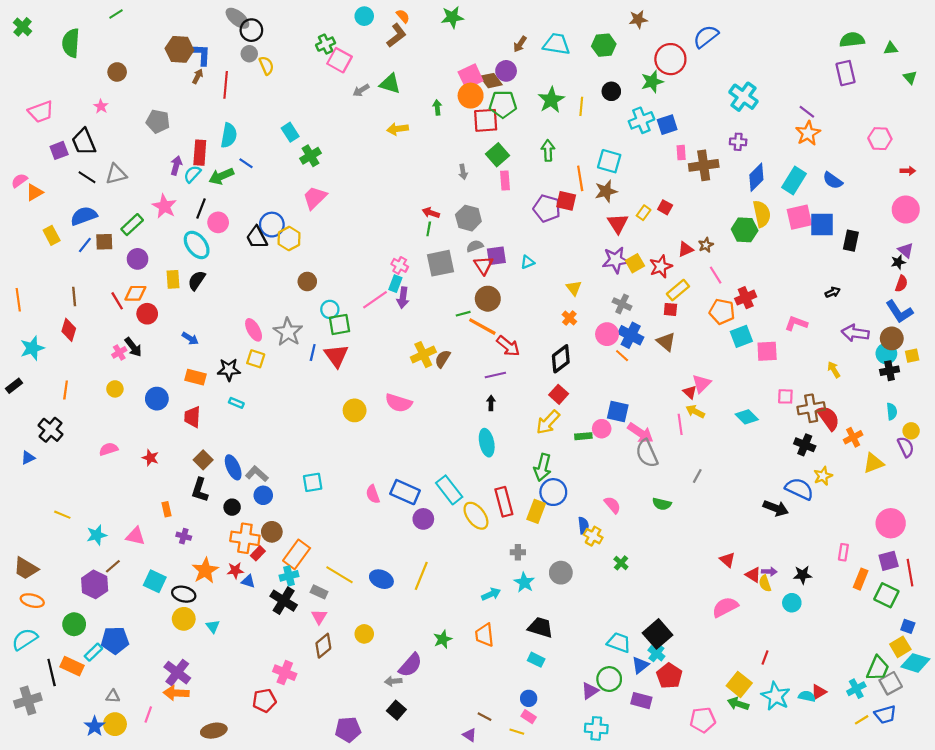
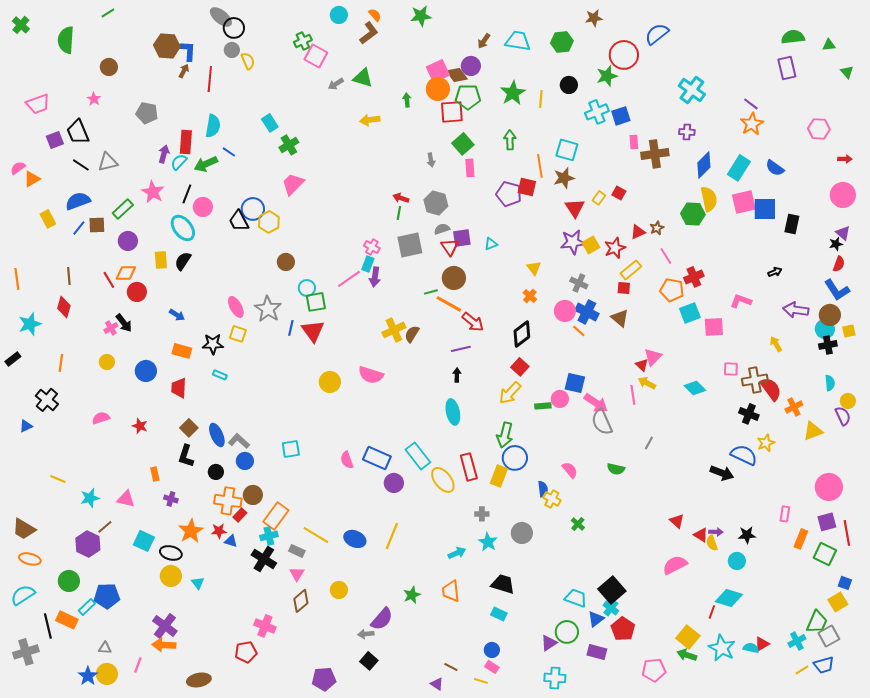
cyan diamond: (915, 663) -> (729, 598), moved

